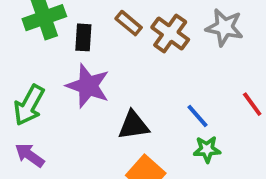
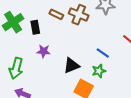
purple star: (88, 86) -> (44, 51), size x0.6
green star: (207, 149) -> (99, 71), moved

